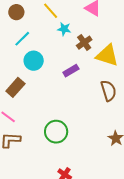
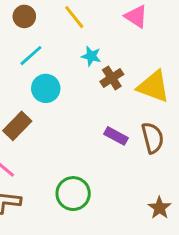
cyan star: (64, 29) -> (91, 56), moved
brown cross: (84, 43) -> (112, 78), moved
purple rectangle: (71, 71) -> (116, 136), moved, turned 56

